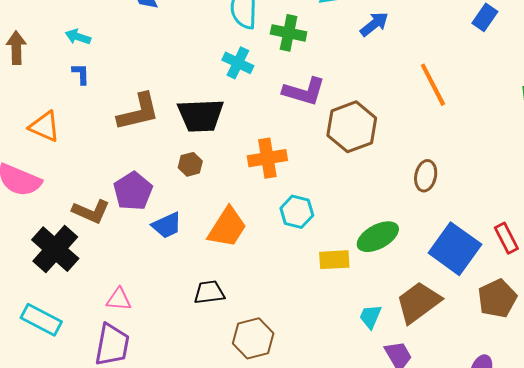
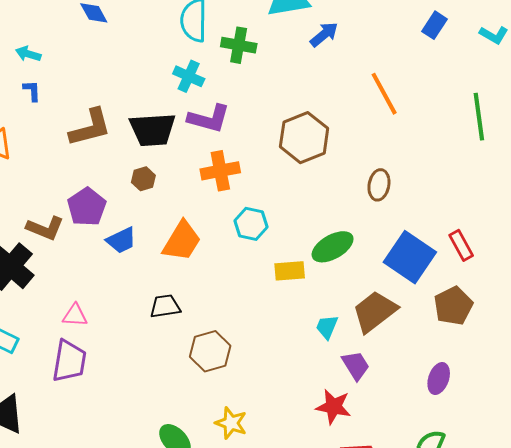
purple L-shape: (304, 91) -> (209, 119), moved

